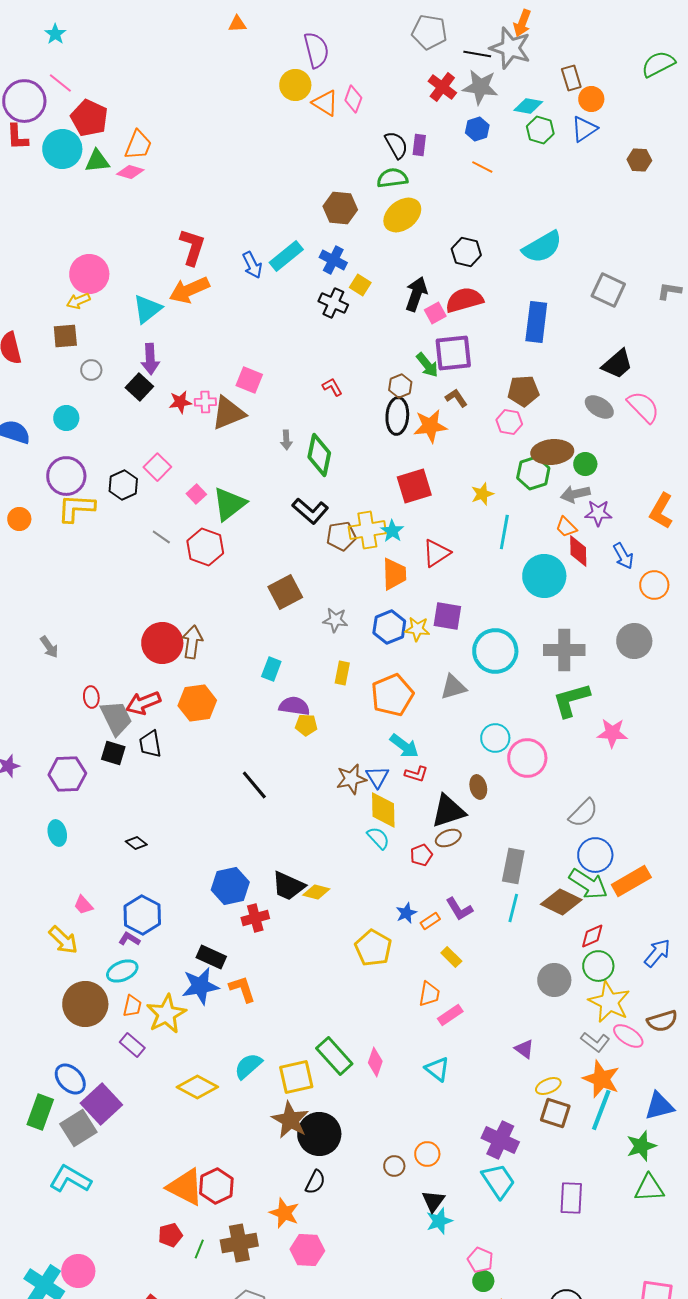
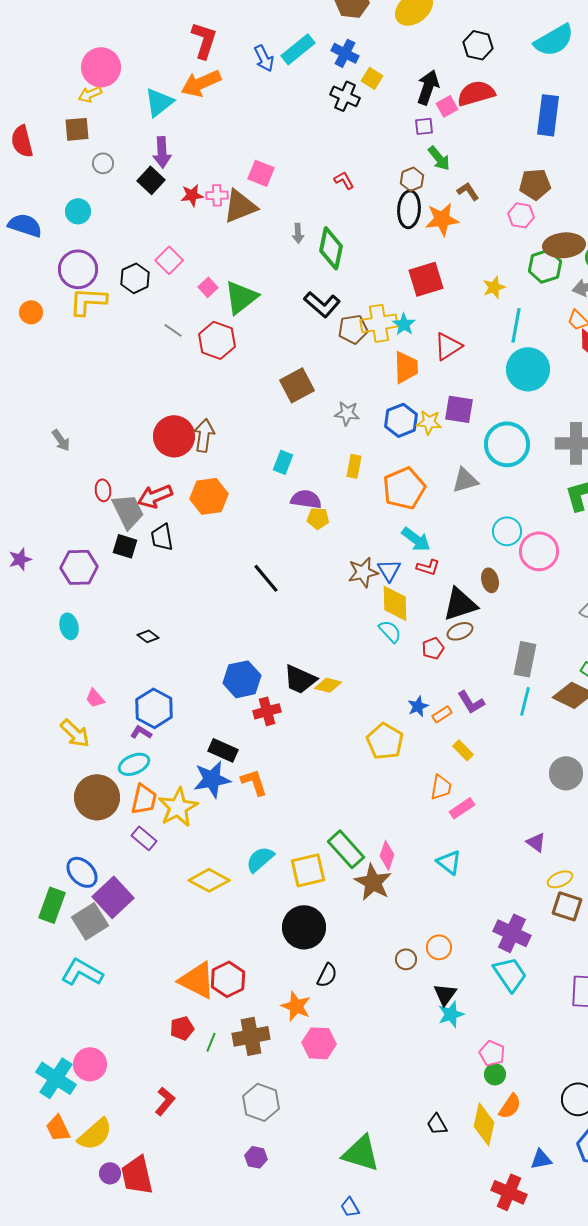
purple square: (453, 353) -> (424, 126), moved, size x0.5
cyan circle: (544, 576) -> (528, 369), moved
orange trapezoid: (132, 1006) -> (144, 799), size x1.4
brown star: (290, 1120) -> (373, 882), moved
black circle: (319, 1134) -> (304, 927), moved

